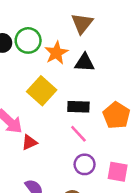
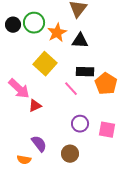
black rectangle: (78, 107) -> (85, 72), moved
pink line: (78, 134) -> (71, 89), moved

